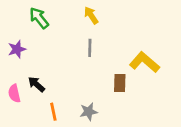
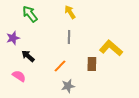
black arrow: (36, 84) -> (28, 56), moved
pink semicircle: (14, 93) -> (19, 76), moved, turned 136
orange line: (53, 112) -> (60, 66), moved, turned 56

